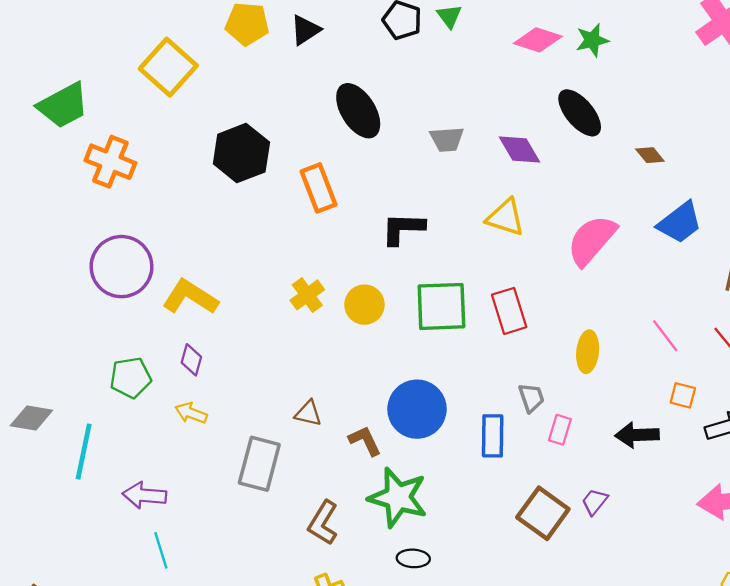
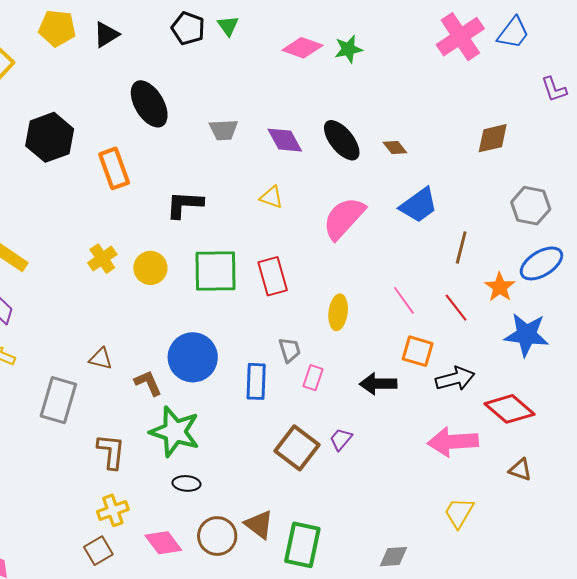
black ellipse: (580, 113) -> (342, 140), moved
yellow triangle: (506, 218) -> (271, 197), size x0.7
orange square: (683, 395) -> (418, 351), size x1.4
brown L-shape: (323, 523) -> (111, 451), turned 153

